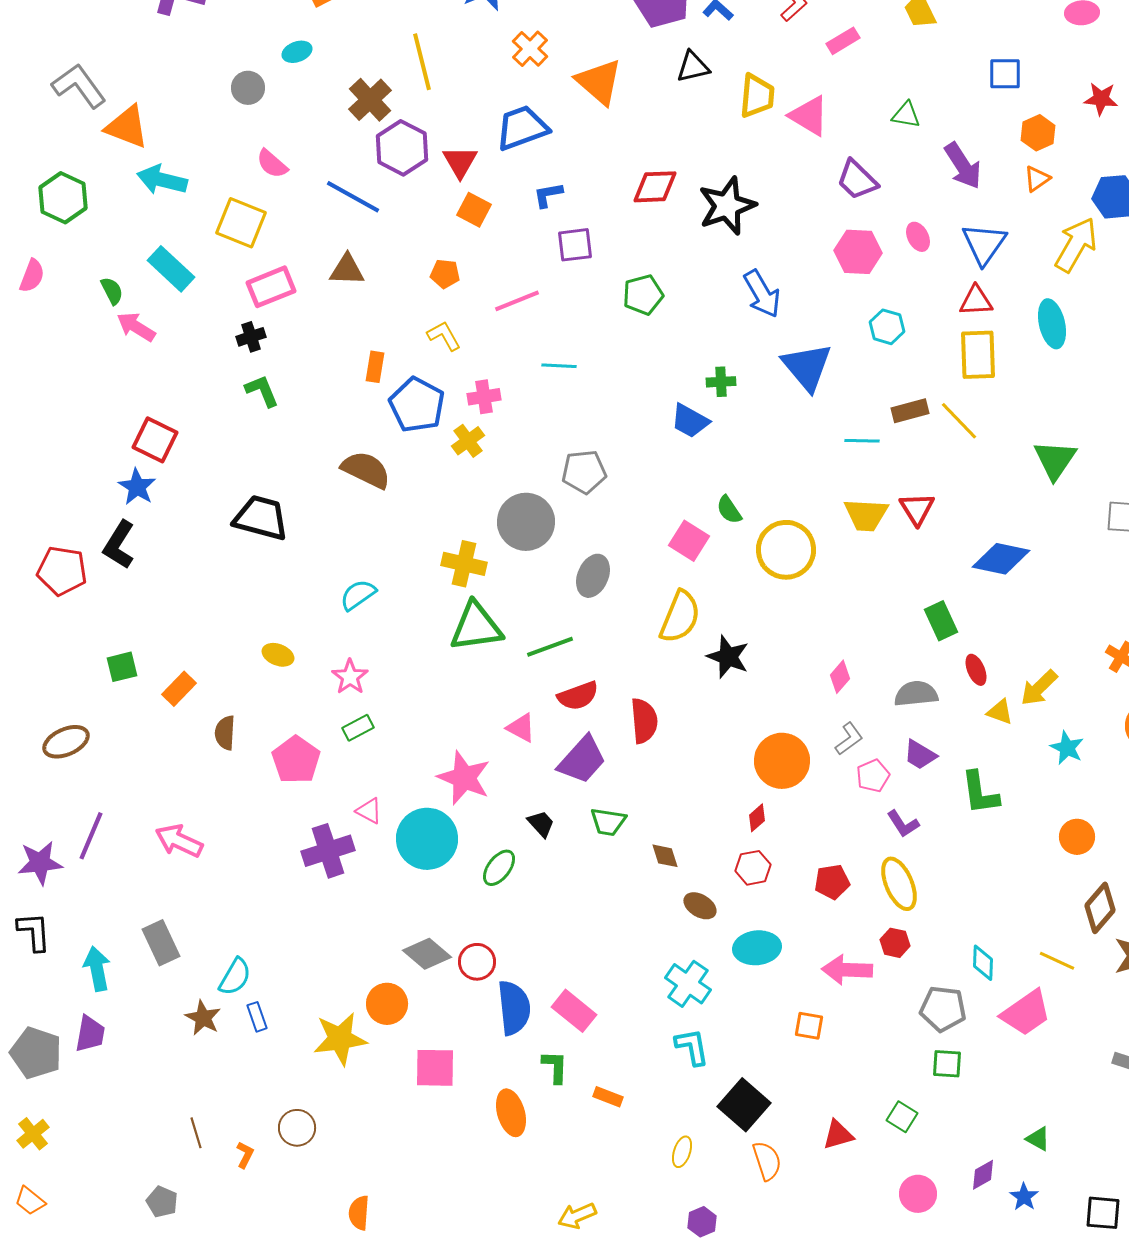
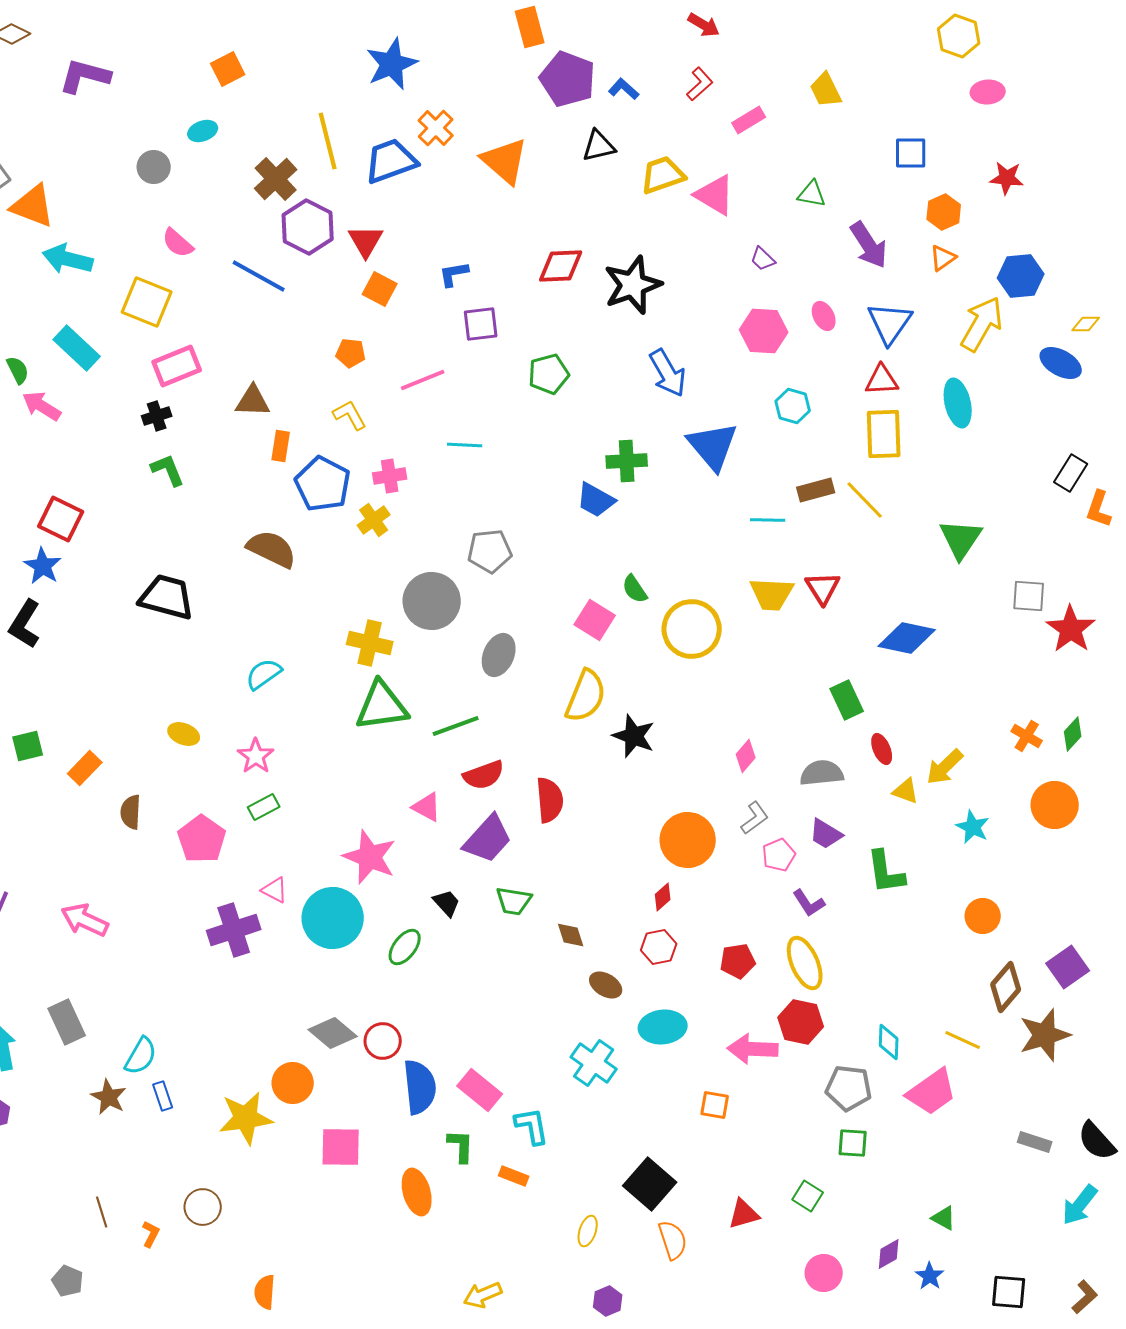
yellow trapezoid: (757, 96) -> (663, 175), turned -114
blue trapezoid: (522, 128) -> (391, 161), moved
purple trapezoid: (857, 180) -> (763, 259), size x0.6
brown triangle: (347, 270) -> (253, 401), moved
green cross: (721, 382) -> (627, 461), size x1.4
red hexagon: (895, 943) -> (801, 1022), size x1.5
cyan L-shape: (692, 1047) -> (532, 1126), moved

